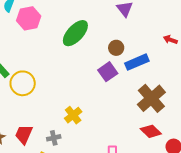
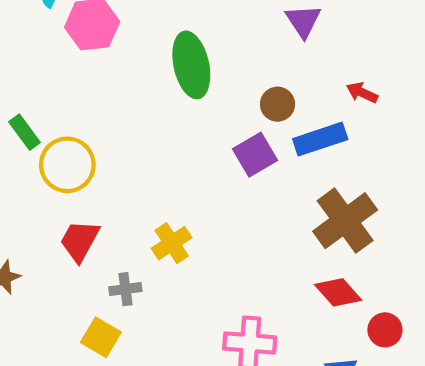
green ellipse: (75, 33) -> (191, 65), turned -60
red arrow: (170, 40) -> (362, 93), moved
red trapezoid: (24, 134) -> (80, 241), moved

